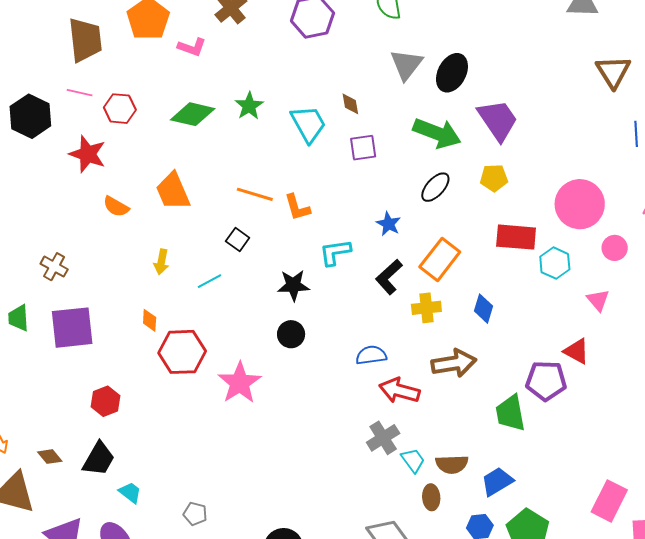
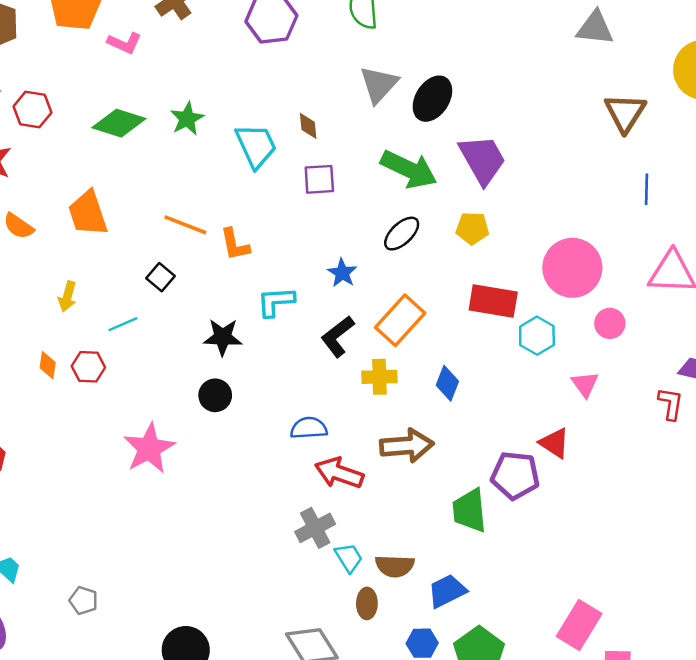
red hexagon: (182, 352) -> (88, 367), moved, size x0.6

